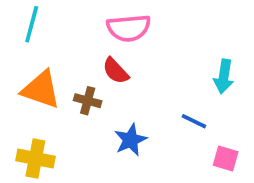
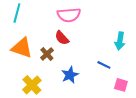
brown cross: (88, 101) -> (47, 54), turned 32
yellow cross: (35, 158) -> (32, 85), moved, turned 36

